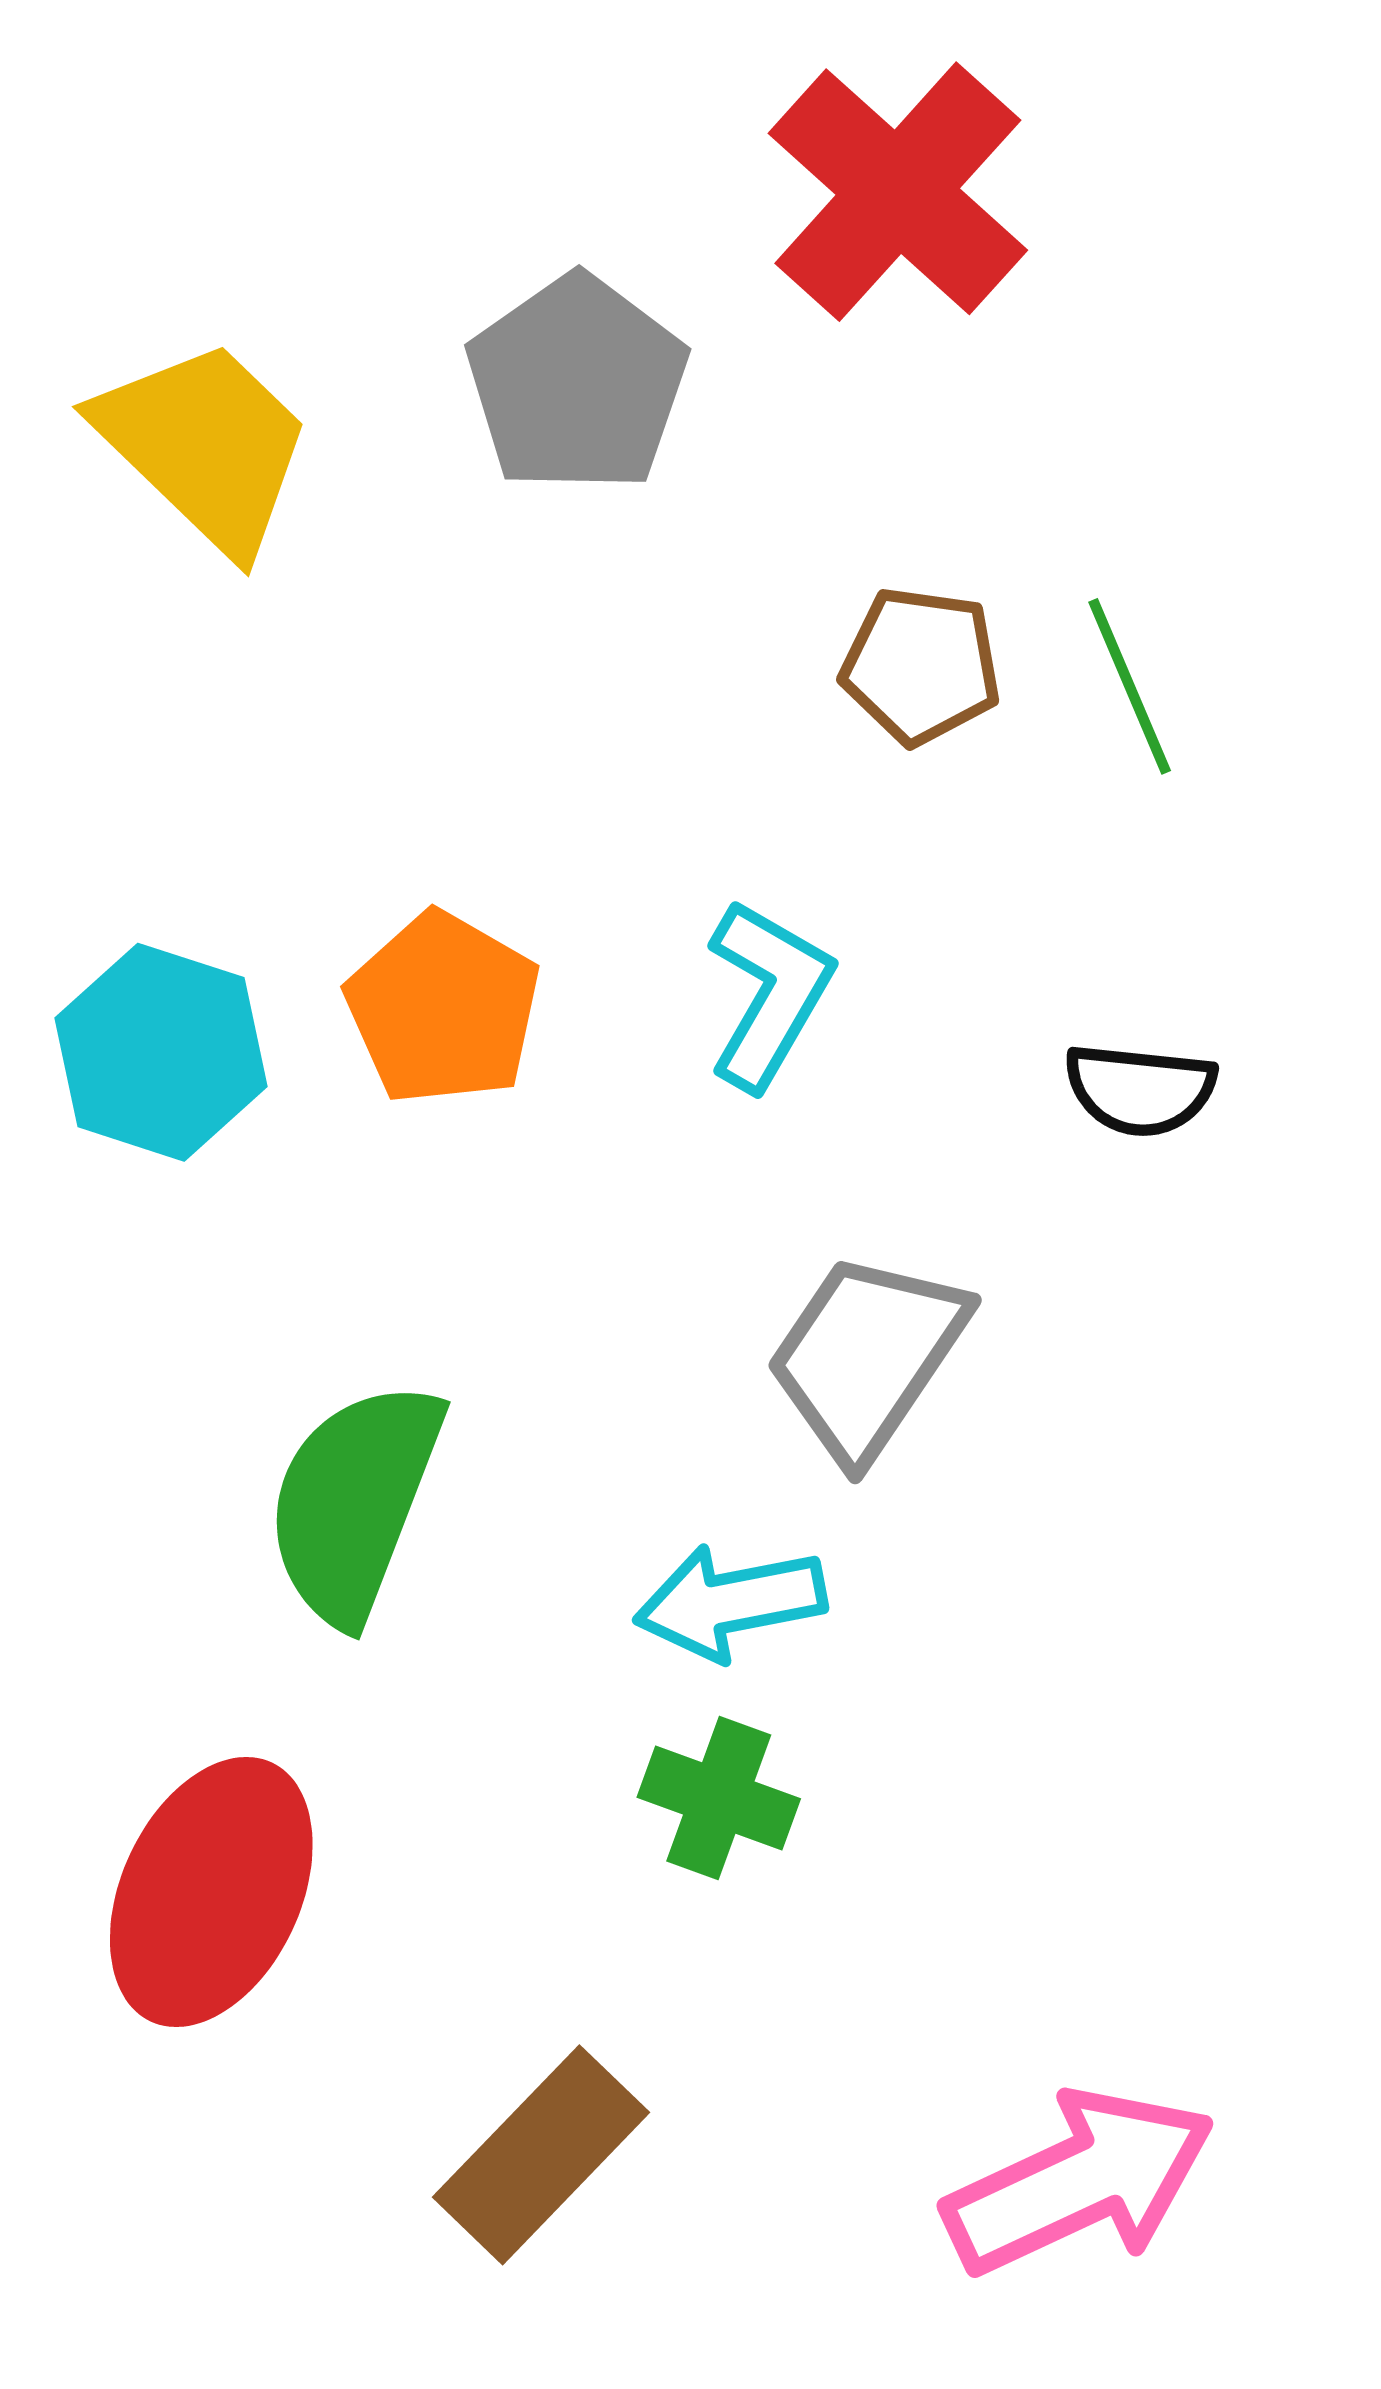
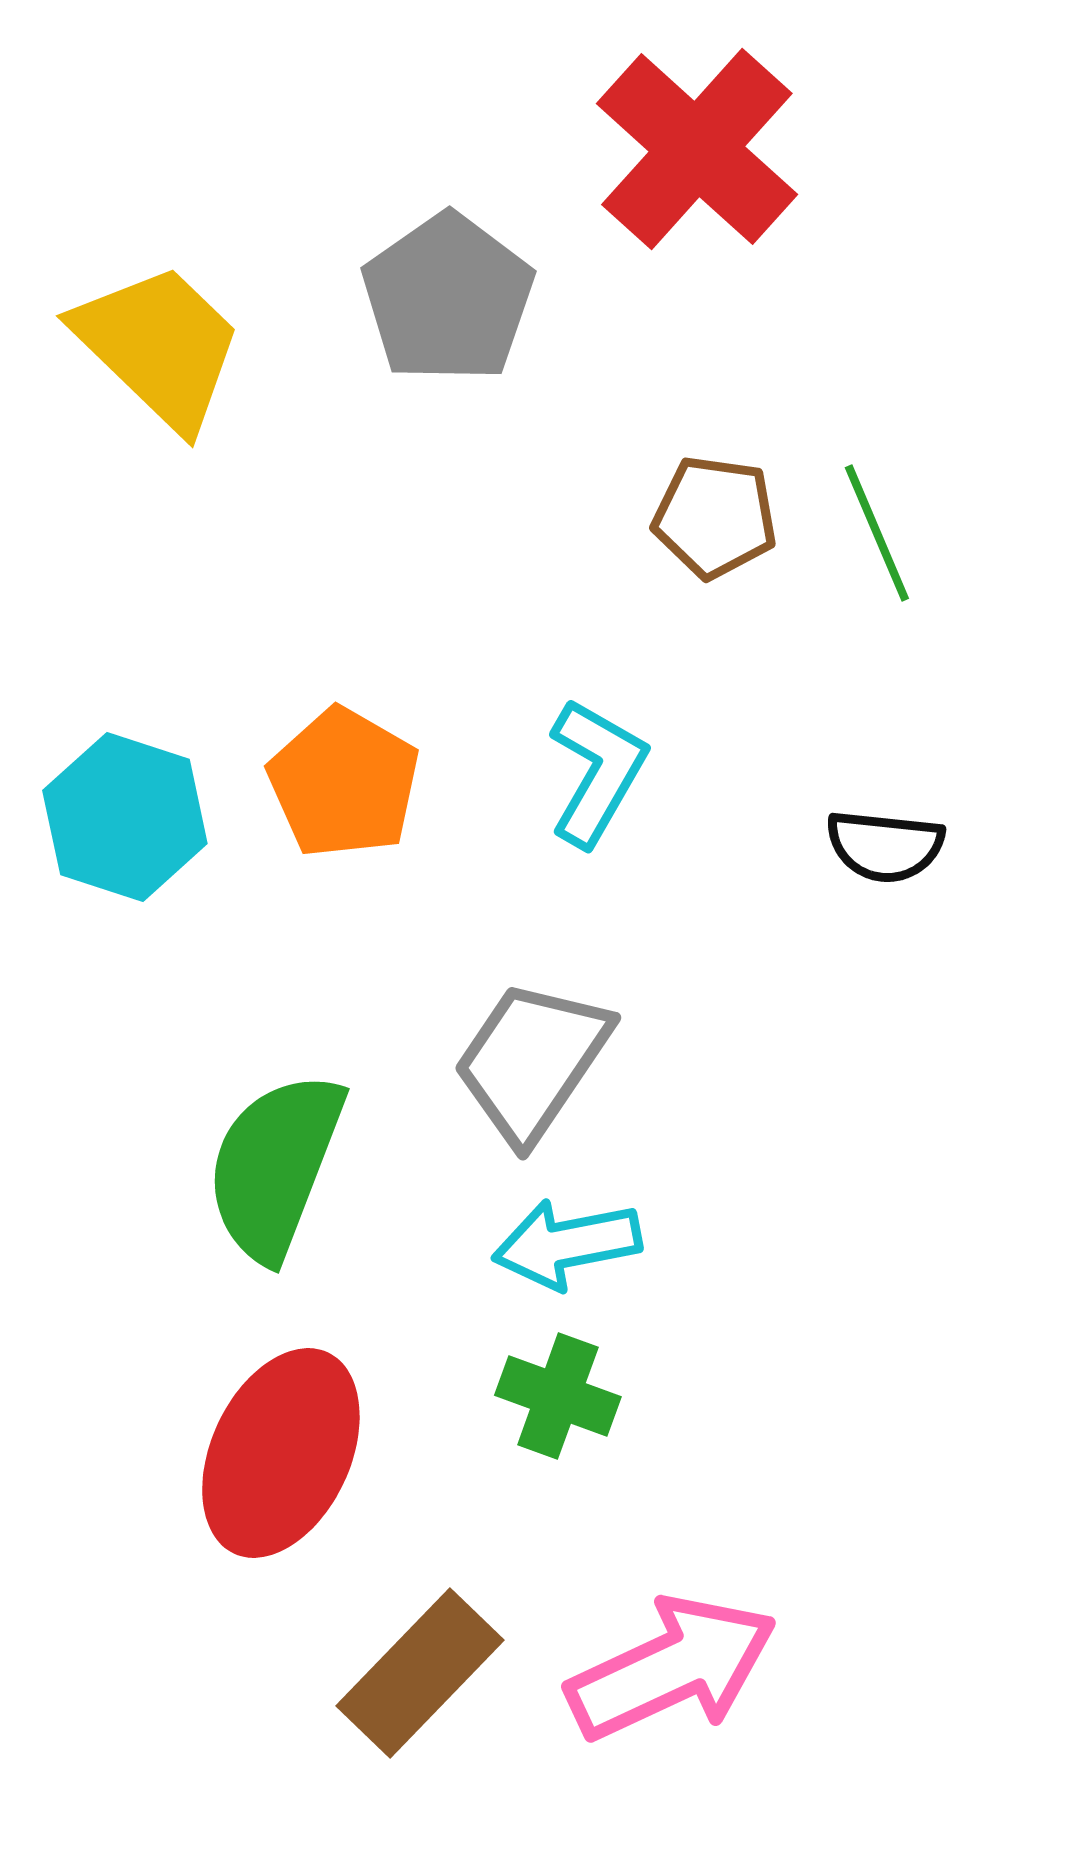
gray trapezoid: (867, 1356) -> (532, 1061), moved
red ellipse: (211, 1892) -> (281, 1453), moved
pink arrow: (1079, 2182) -> (672, 1668), moved

